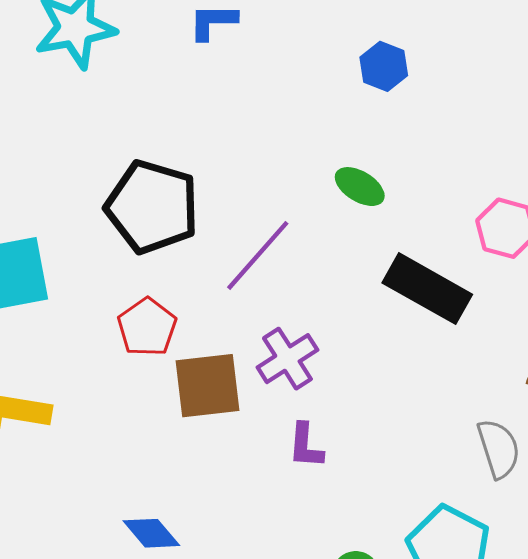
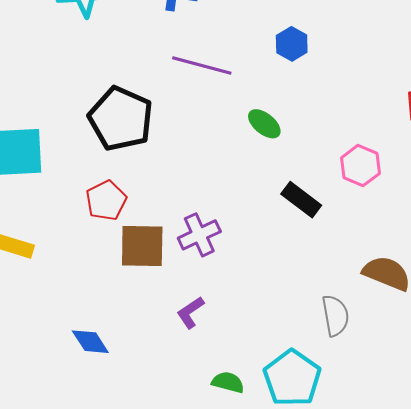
purple line: (258, 255) -> (202, 66), moved, turned 56
black rectangle: (427, 289) -> (301, 200), size x0.7
purple L-shape: (306, 446) -> (190, 312), moved, turned 44

